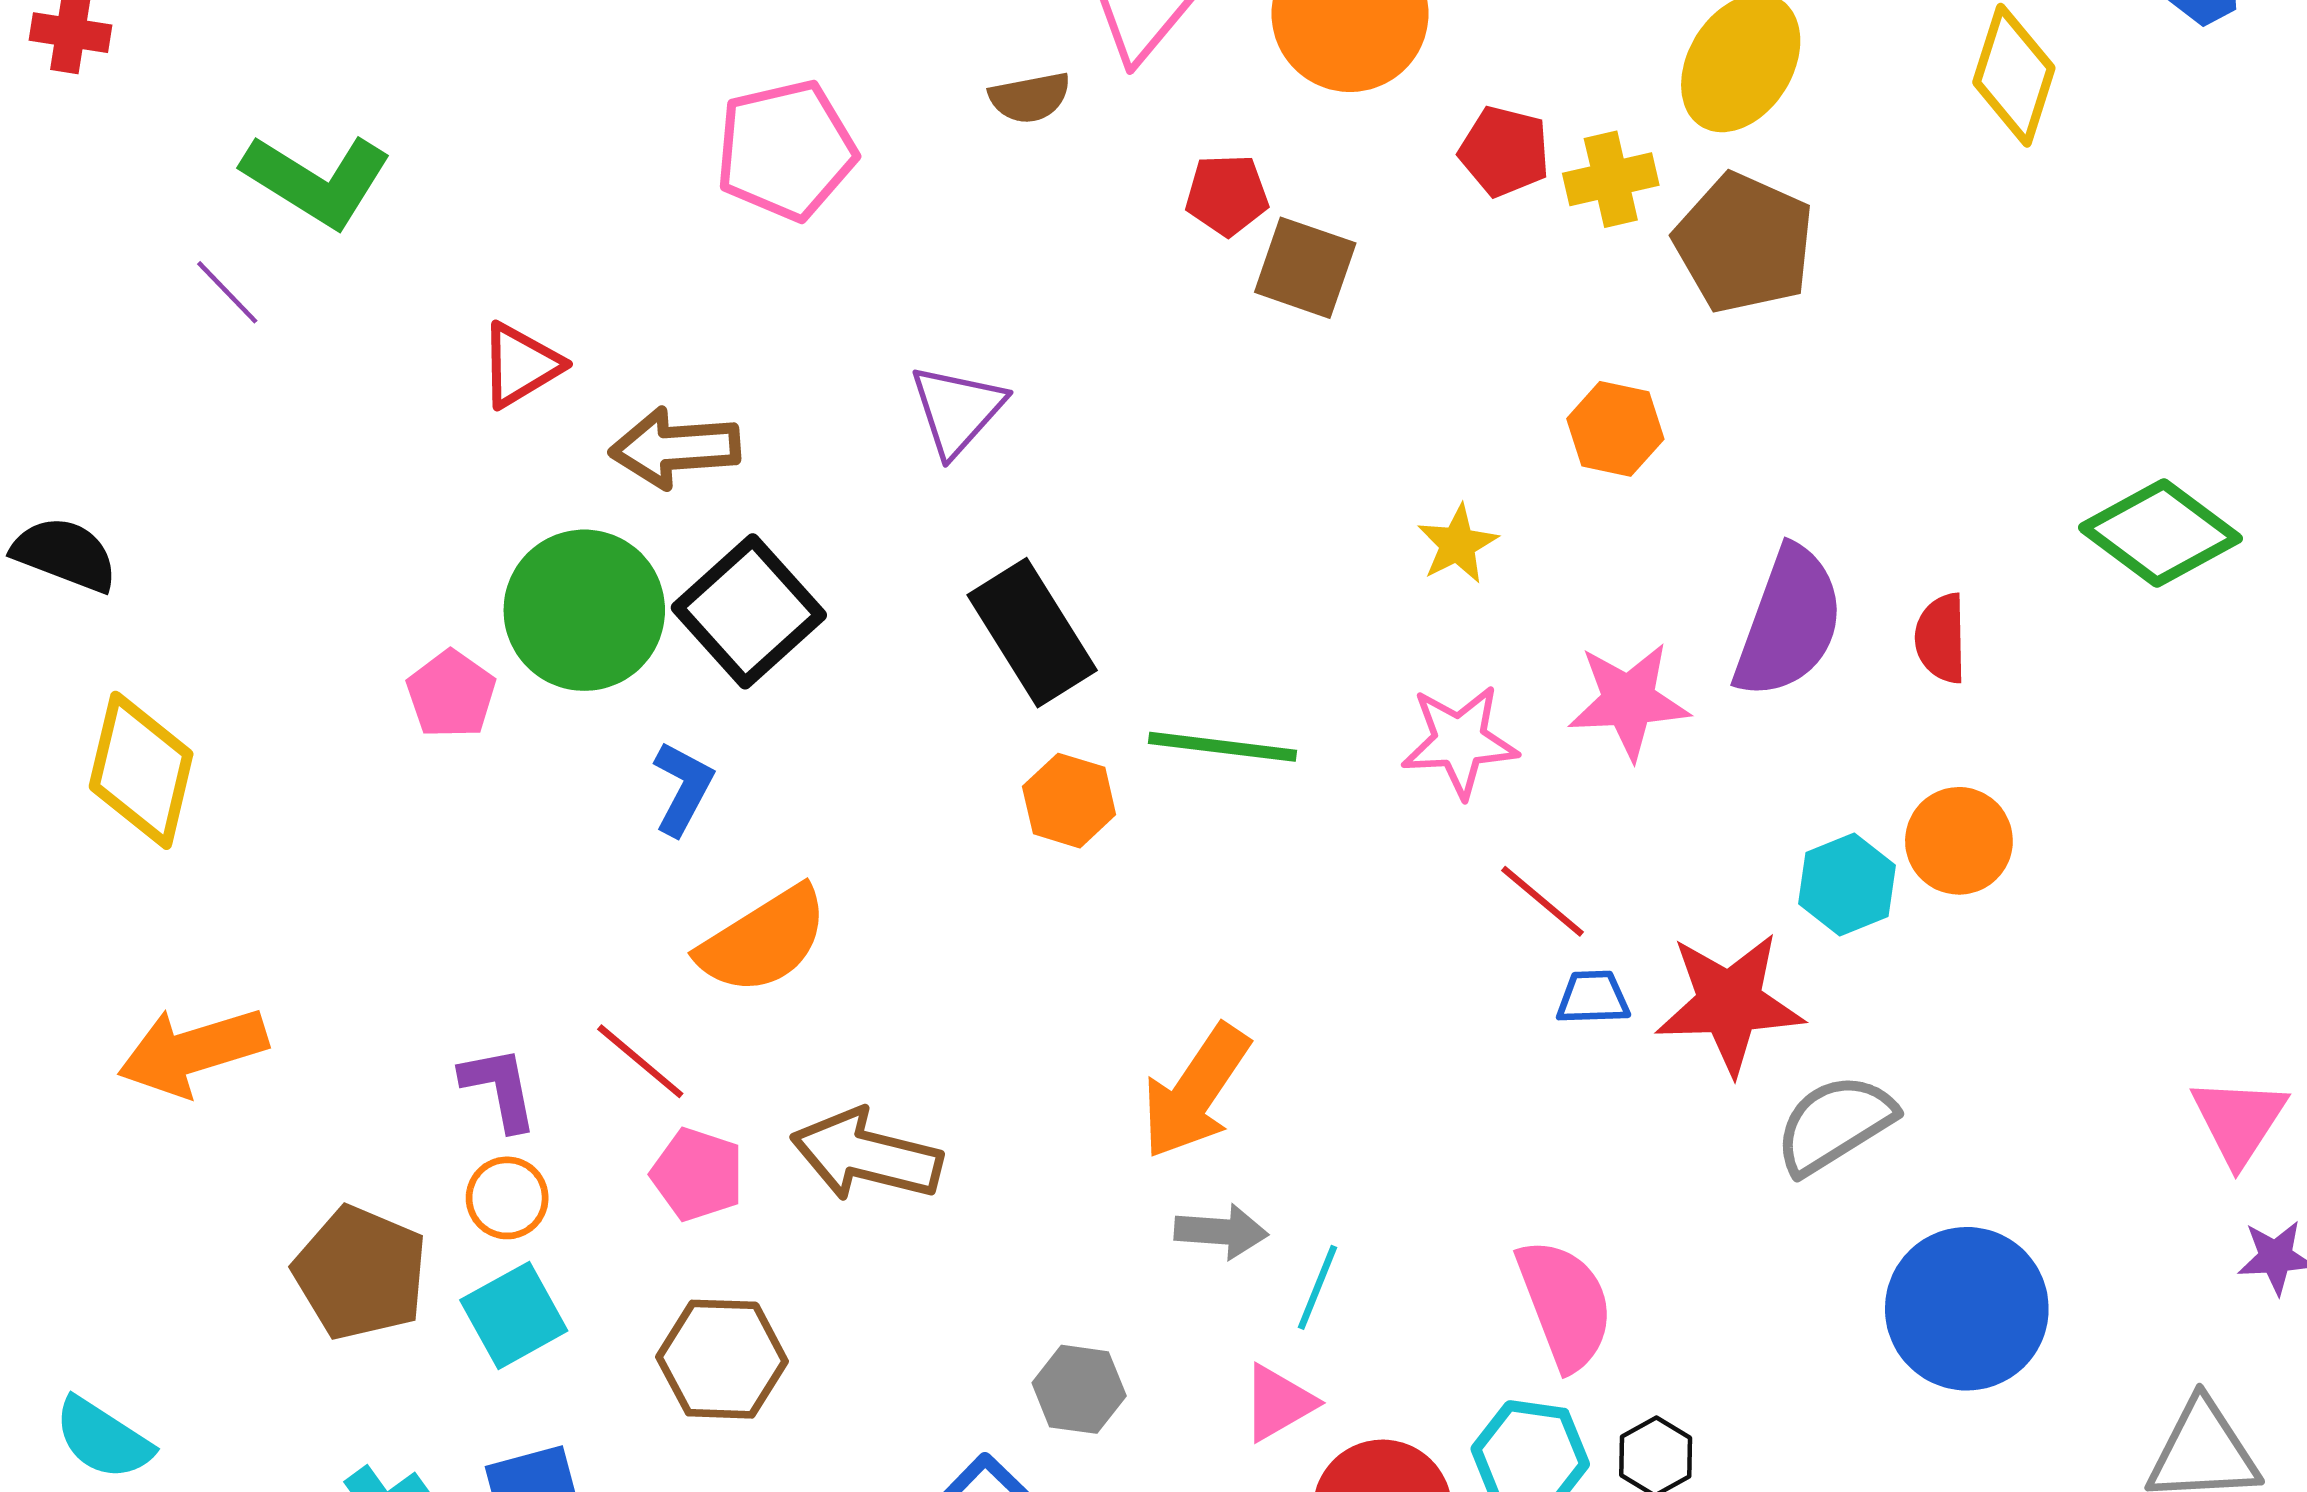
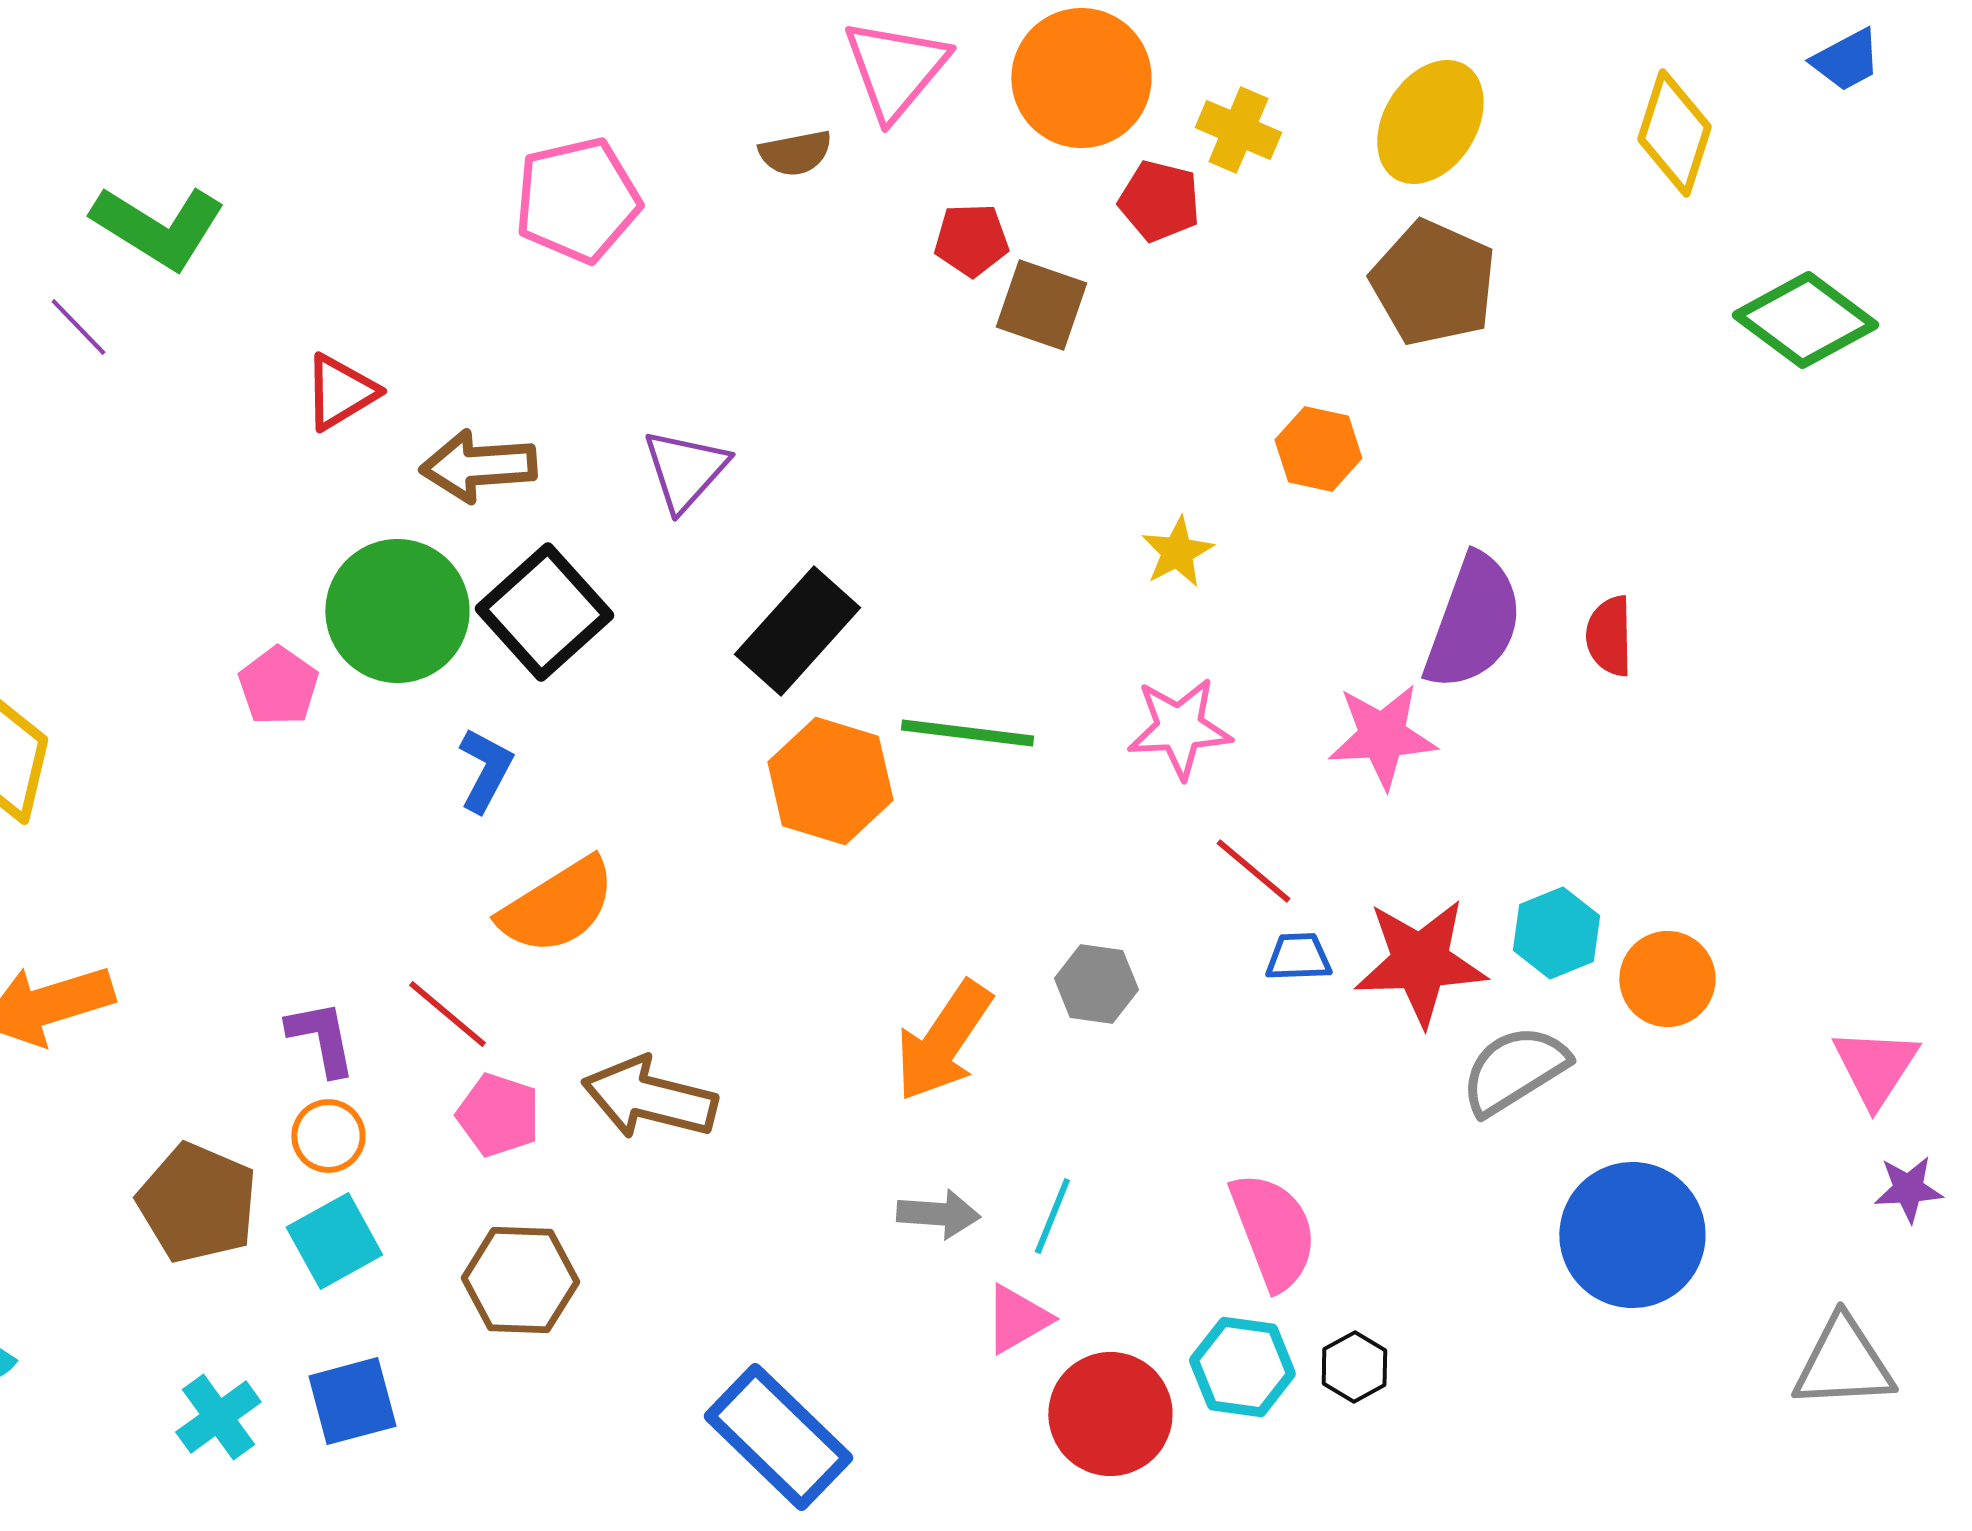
red pentagon: (1504, 151) -> (1159, 201), moved
yellow cross: (1611, 179) -> (1238, 130), moved, turned 36
purple triangle: (957, 410) -> (685, 470), moved
green diamond: (2160, 533) -> (1805, 320), moved
black rectangle: (1032, 633) -> (797, 631), turned 74
pink star: (1629, 701) -> (1382, 736), moved
orange hexagon: (1069, 801) -> (830, 781), size x1.5
orange circle: (1959, 841) -> (1667, 979), moved
cyan hexagon: (1847, 884) -> (1556, 933), moved
gray arrow: (1221, 1231) -> (938, 1214), moved
gray hexagon: (1079, 1389) -> (1096, 984), moved

